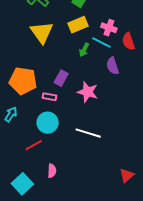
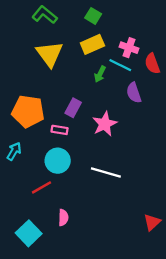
pink star: (88, 92) -> (105, 124), turned 30

